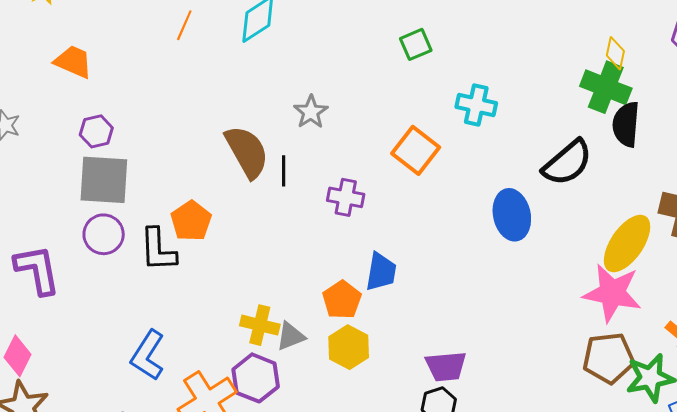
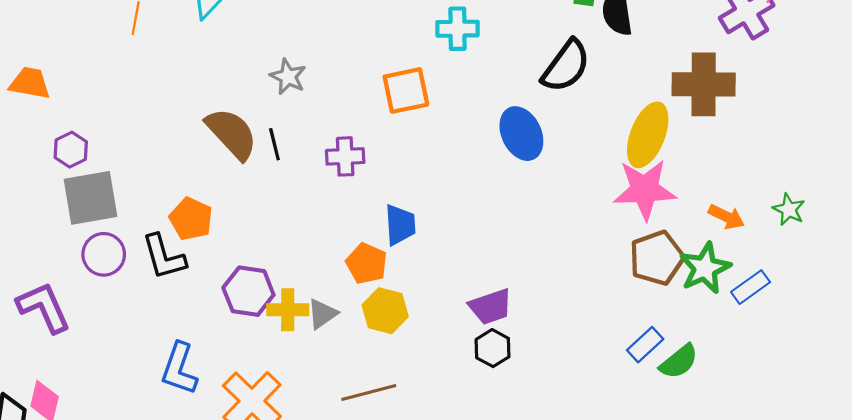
orange square: (416, 150) -> (406, 91), turned -36
purple hexagon: (256, 378) -> (248, 291), moved

